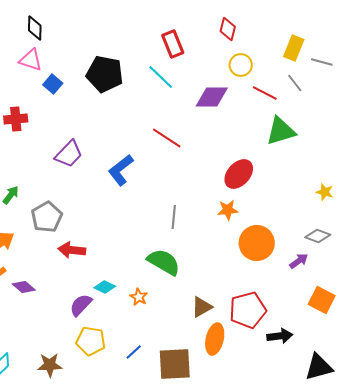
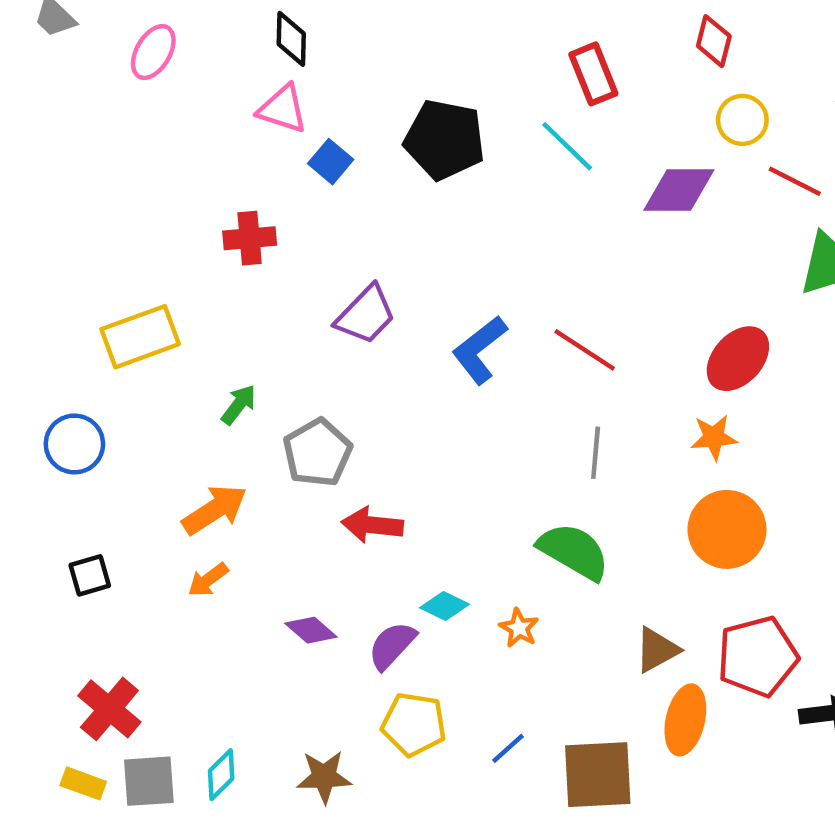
red line: (167, 138) -> (585, 350), moved
orange circle: (257, 243) -> (727, 529), moved
purple diamond: (24, 287) -> (311, 630), moved

